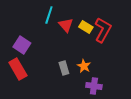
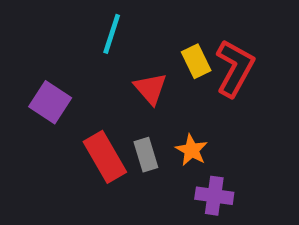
red triangle: (66, 25) -> (150, 89), moved
yellow rectangle: (86, 27) -> (196, 61), turned 32
red rectangle: (18, 69) -> (105, 157), moved

